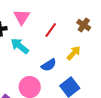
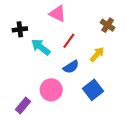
pink triangle: (22, 17) -> (57, 14), moved, turned -36
red line: (51, 30) -> (69, 41), moved

